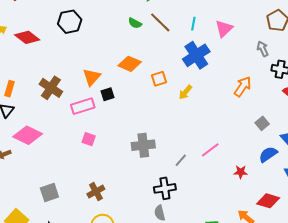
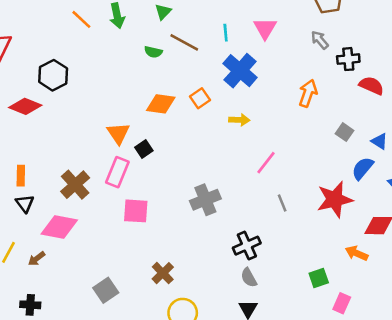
black hexagon: (70, 22) -> (53, 75), moved
orange square: (159, 79) -> (200, 98), moved
brown cross: (51, 88) -> (75, 185), moved, turned 30
yellow arrow: (185, 92) -> (239, 120), turned -112
pink rectangle: (83, 106) -> (117, 172), turned -35
pink square: (89, 139) -> (136, 211), size x1.5
pink line: (210, 150) -> (266, 163), moved
gray line: (181, 160) -> (282, 203), moved, turned -48
red star: (241, 172) -> (335, 199), size x2.0

